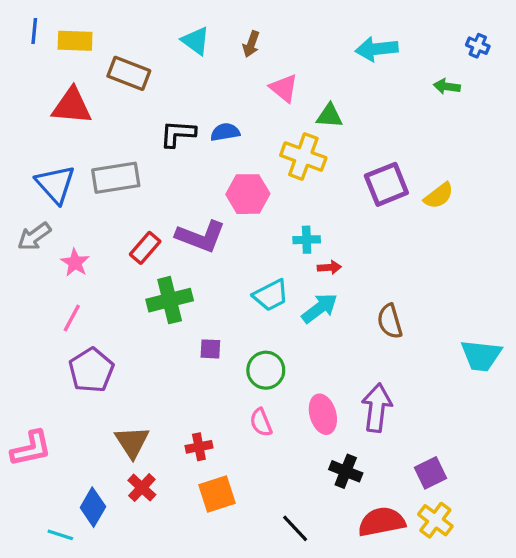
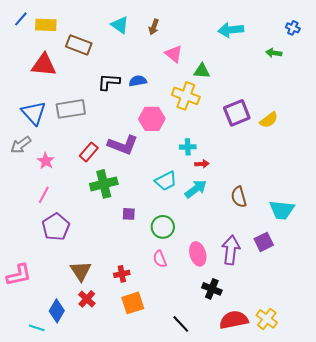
blue line: (34, 31) -> (21, 19), turned 35
cyan trapezoid: (481, 355) -> (282, 210), moved
purple square: (431, 473) -> (264, 242), moved

